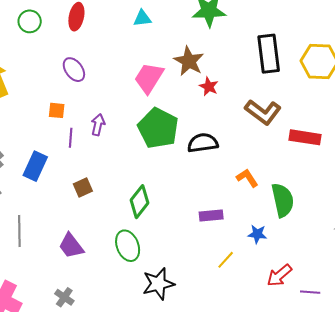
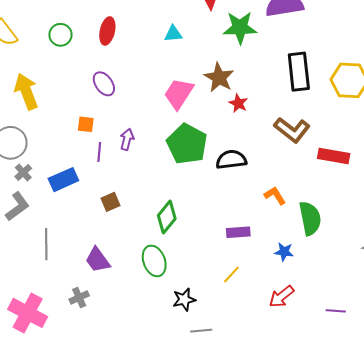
blue rectangle: (35, 166) -> (63, 180), turned 40
yellow line: (226, 260) -> (231, 275), moved
red arrow: (279, 275) -> (282, 296), moved
black star: (158, 284) -> (184, 300), size x0.7
gray cross: (64, 297) -> (79, 298), moved, turned 30

